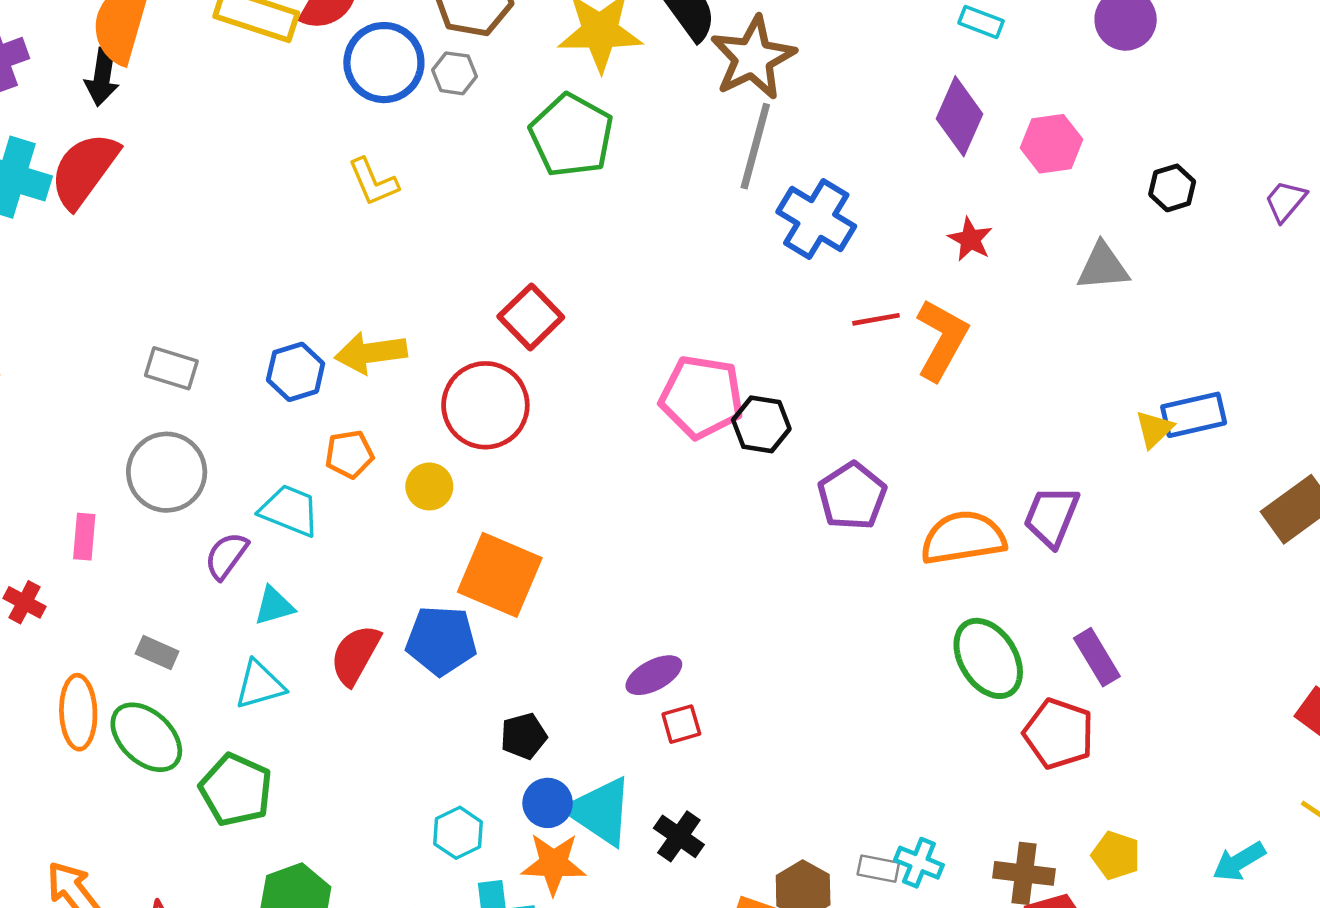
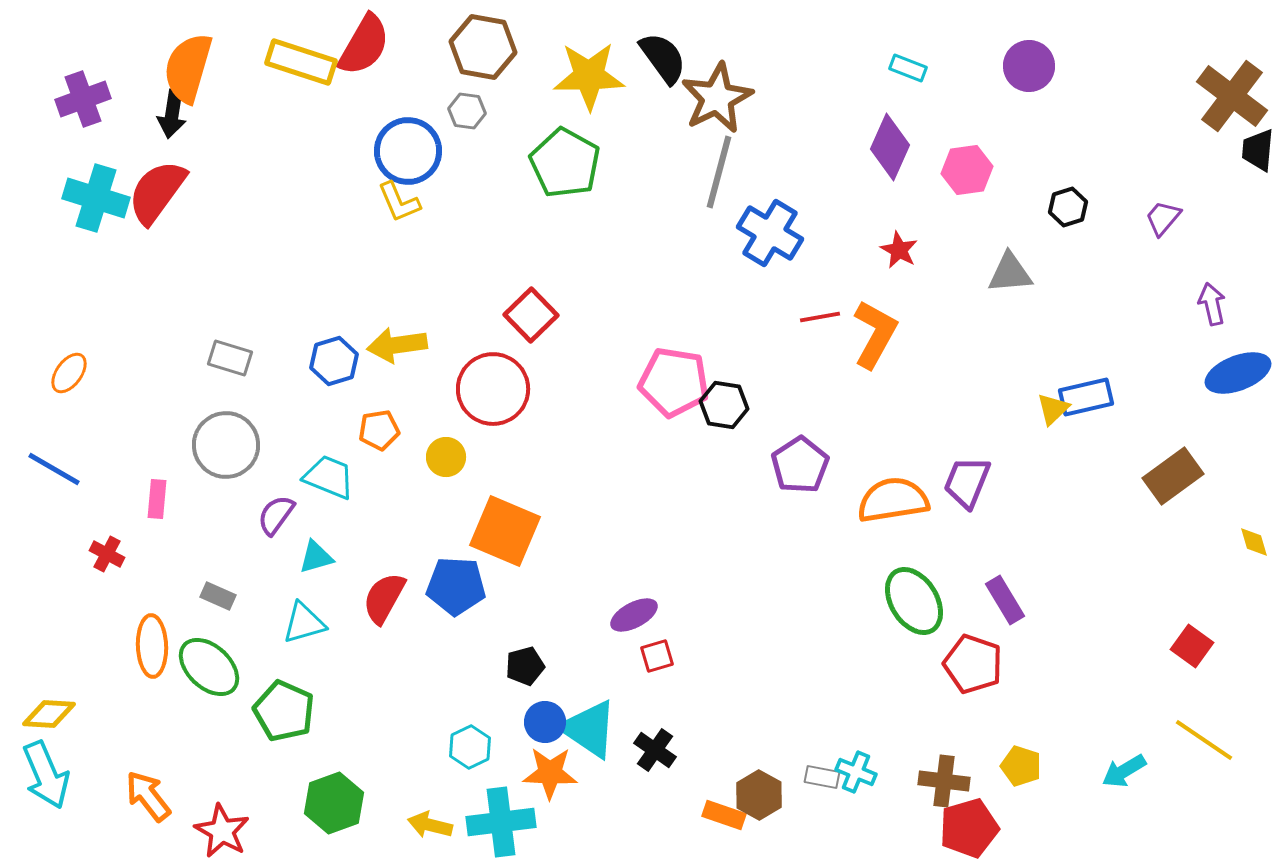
blue circle: (384, 63) -> (408, 151), moved

